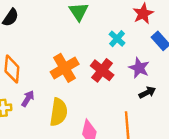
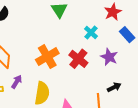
black arrow: (147, 92) -> (114, 87), moved

